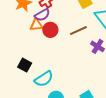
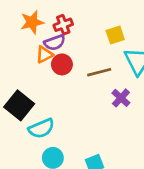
orange triangle: (36, 25) -> (44, 55), turned -32
black square: (25, 65) -> (19, 105), size x1.5

